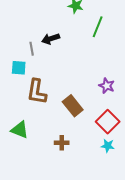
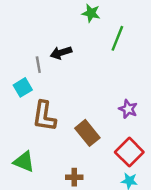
cyan square: (19, 68) -> (23, 87), turned -35

